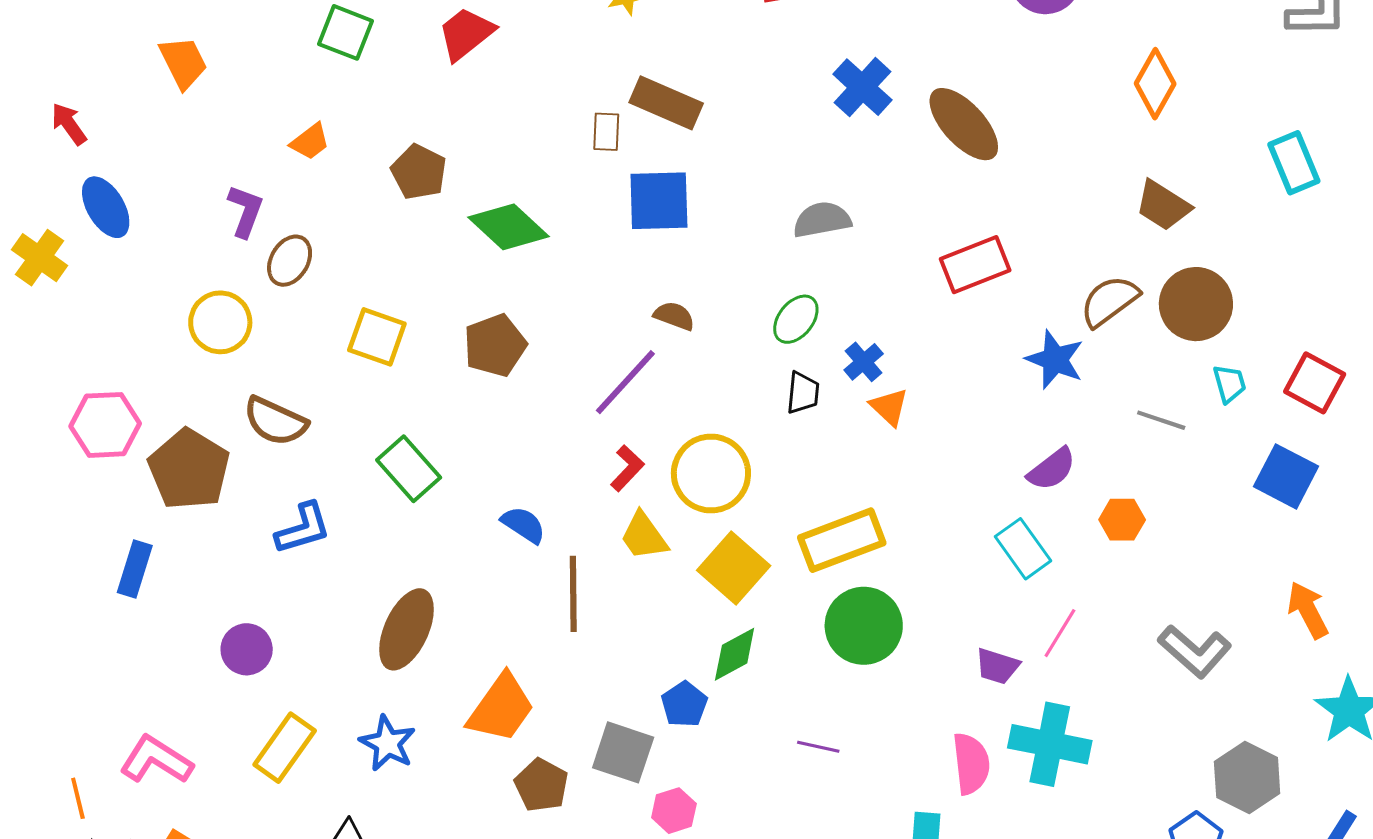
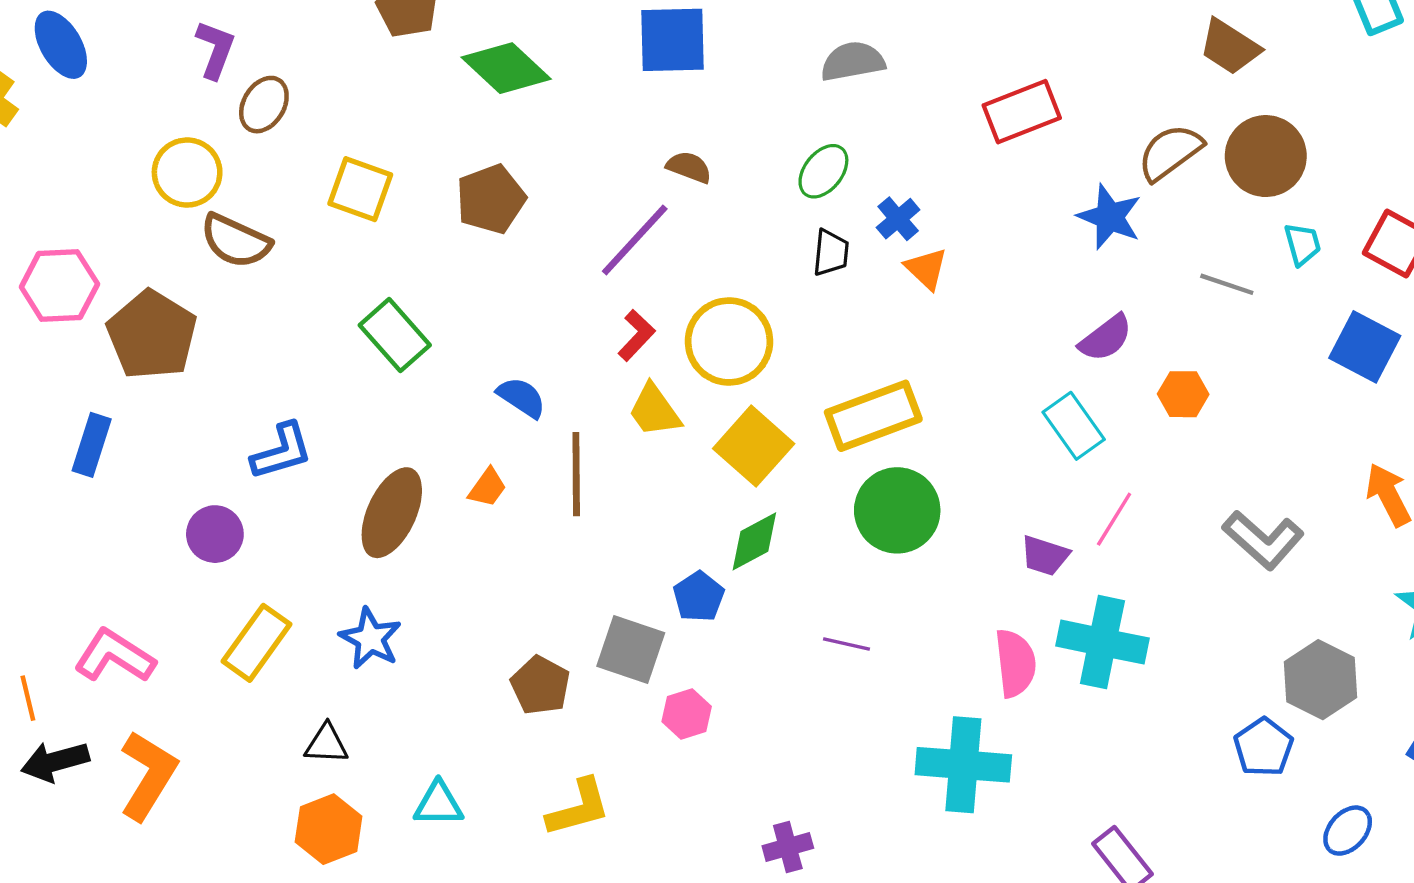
brown semicircle: (275, 421) -> (236, 241), moved
blue L-shape: (303, 528) -> (282, 451), moved
orange trapezoid: (501, 708) -> (487, 488), moved, size x0.5

